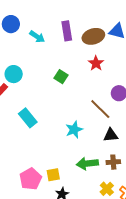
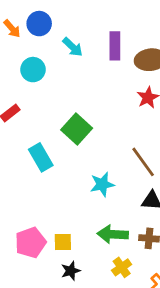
cyan circle: (14, 74) -> (33, 70), moved
green square: (61, 77) -> (77, 129), moved, size x1.5
yellow cross: (107, 189) -> (122, 267), moved

